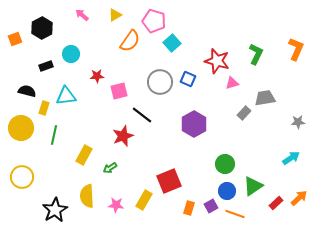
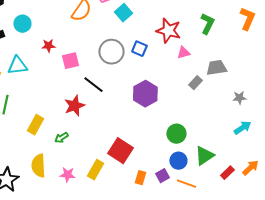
gray star: (298, 122) -> (239, 98), moved
red square: (169, 181) -> (120, 151), turned -35

